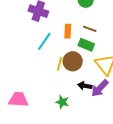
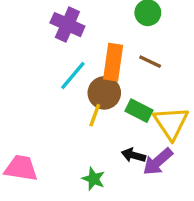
orange rectangle: (68, 31) -> (113, 62), size x1.5
green rectangle: (86, 45) -> (139, 111), moved
brown circle: (73, 61) -> (104, 93), moved

